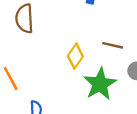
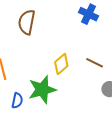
green star: (100, 84) -> (42, 90), moved

